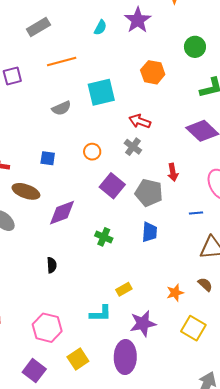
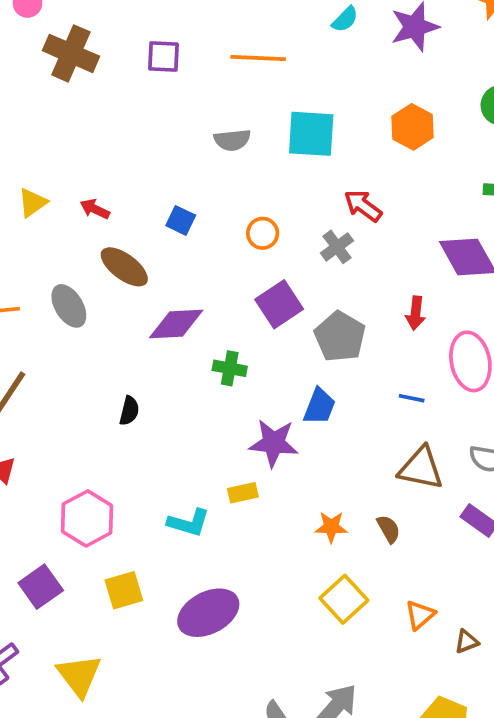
red arrow: (173, 172) -> (416, 313), moved
green cross: (104, 237) -> (230, 368), moved, turned -30
purple star: (143, 324) -> (274, 443), moved
purple ellipse: (125, 357) -> (208, 613), turned 44

